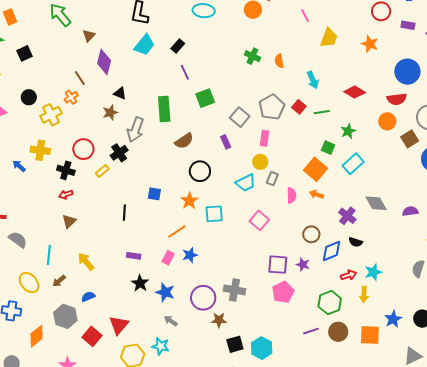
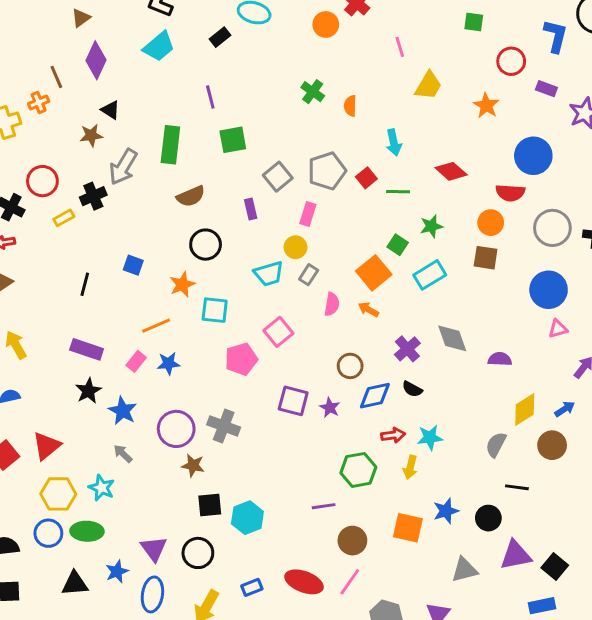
black rectangle: (178, 46) -> (220, 37), moved
brown square: (410, 139) -> (486, 258), moved, turned 30
purple rectangle: (134, 256) -> (87, 349), size x1.5
pink pentagon: (283, 292) -> (241, 359), moved
brown circle: (338, 332) -> (352, 541), moved

